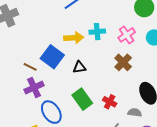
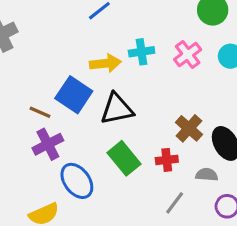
brown cross: (123, 62) -> (189, 128), moved
black triangle: (79, 67) -> (117, 109), size x1.6
red cross: (110, 102) -> (167, 160), turned -32

